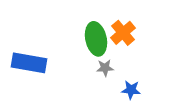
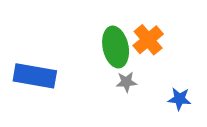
blue star: (131, 90) -> (179, 99), moved

